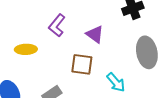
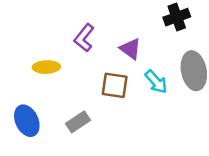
cyan arrow: (116, 82) -> (156, 82), moved

